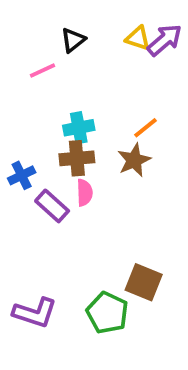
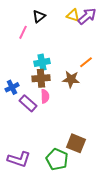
pink line: (43, 71) -> (23, 32), turned -40
orange line: (145, 128) -> (86, 62), moved
brown star: (134, 160) -> (71, 79), turned 30

